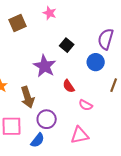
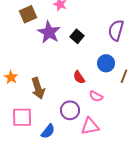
blue circle: (96, 62) -> (106, 63), moved
purple star: (45, 66) -> (49, 32), moved
purple circle: (47, 119) -> (70, 110), moved

